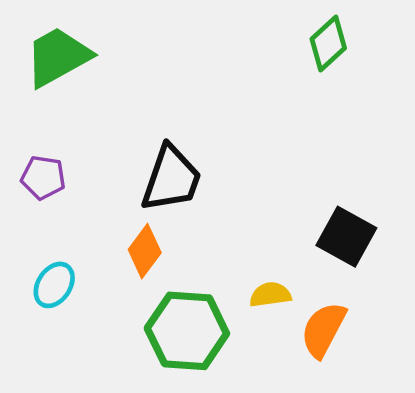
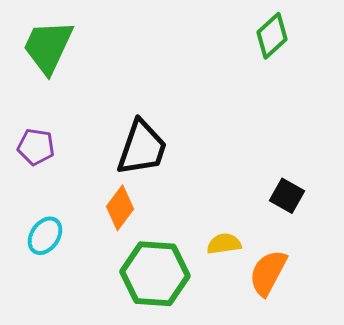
green trapezoid: (58, 57) -> (48, 47), turned -36
black square: (346, 237) -> (287, 196), size x0.7

